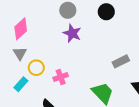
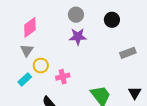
purple star: (72, 33) -> (78, 37), turned -30
gray rectangle: (121, 61) -> (128, 53), moved

